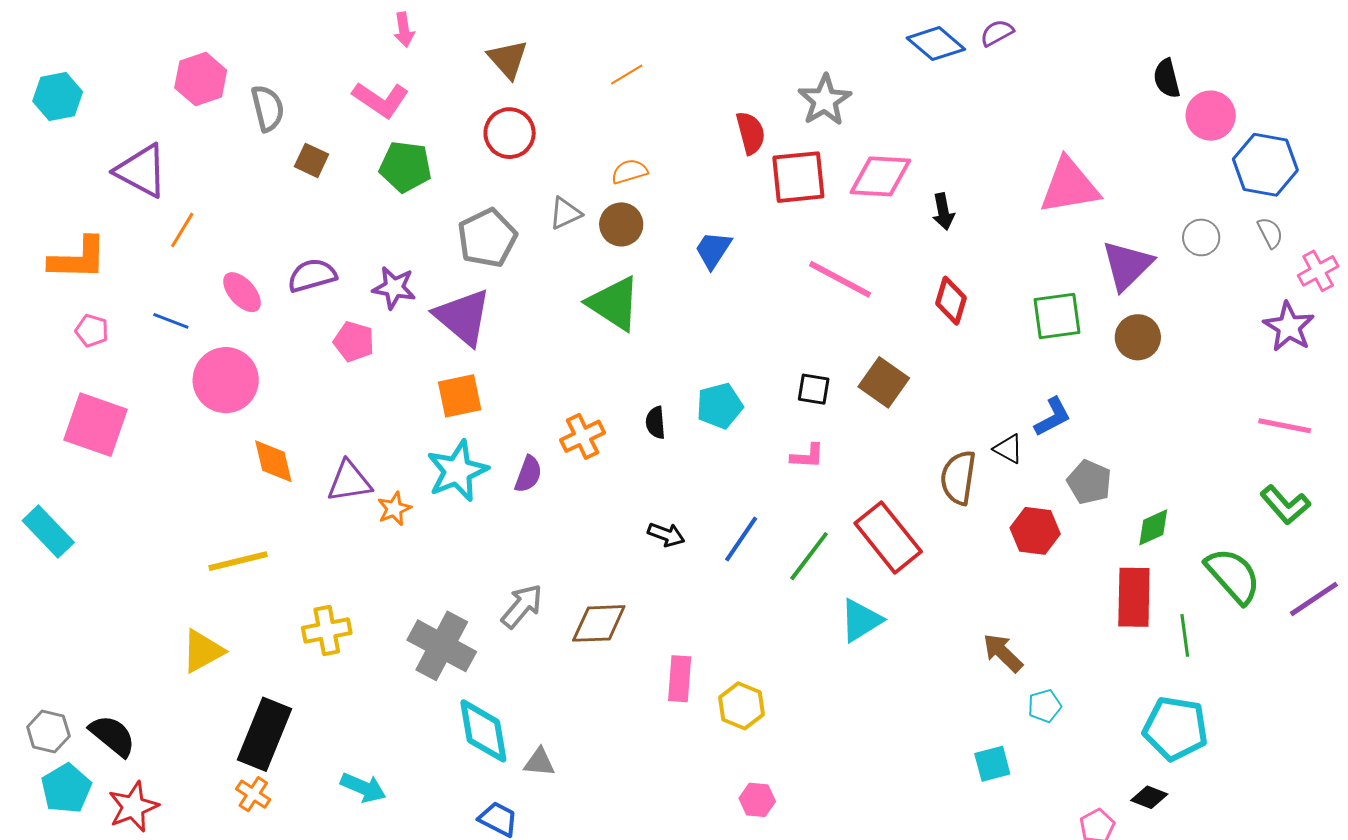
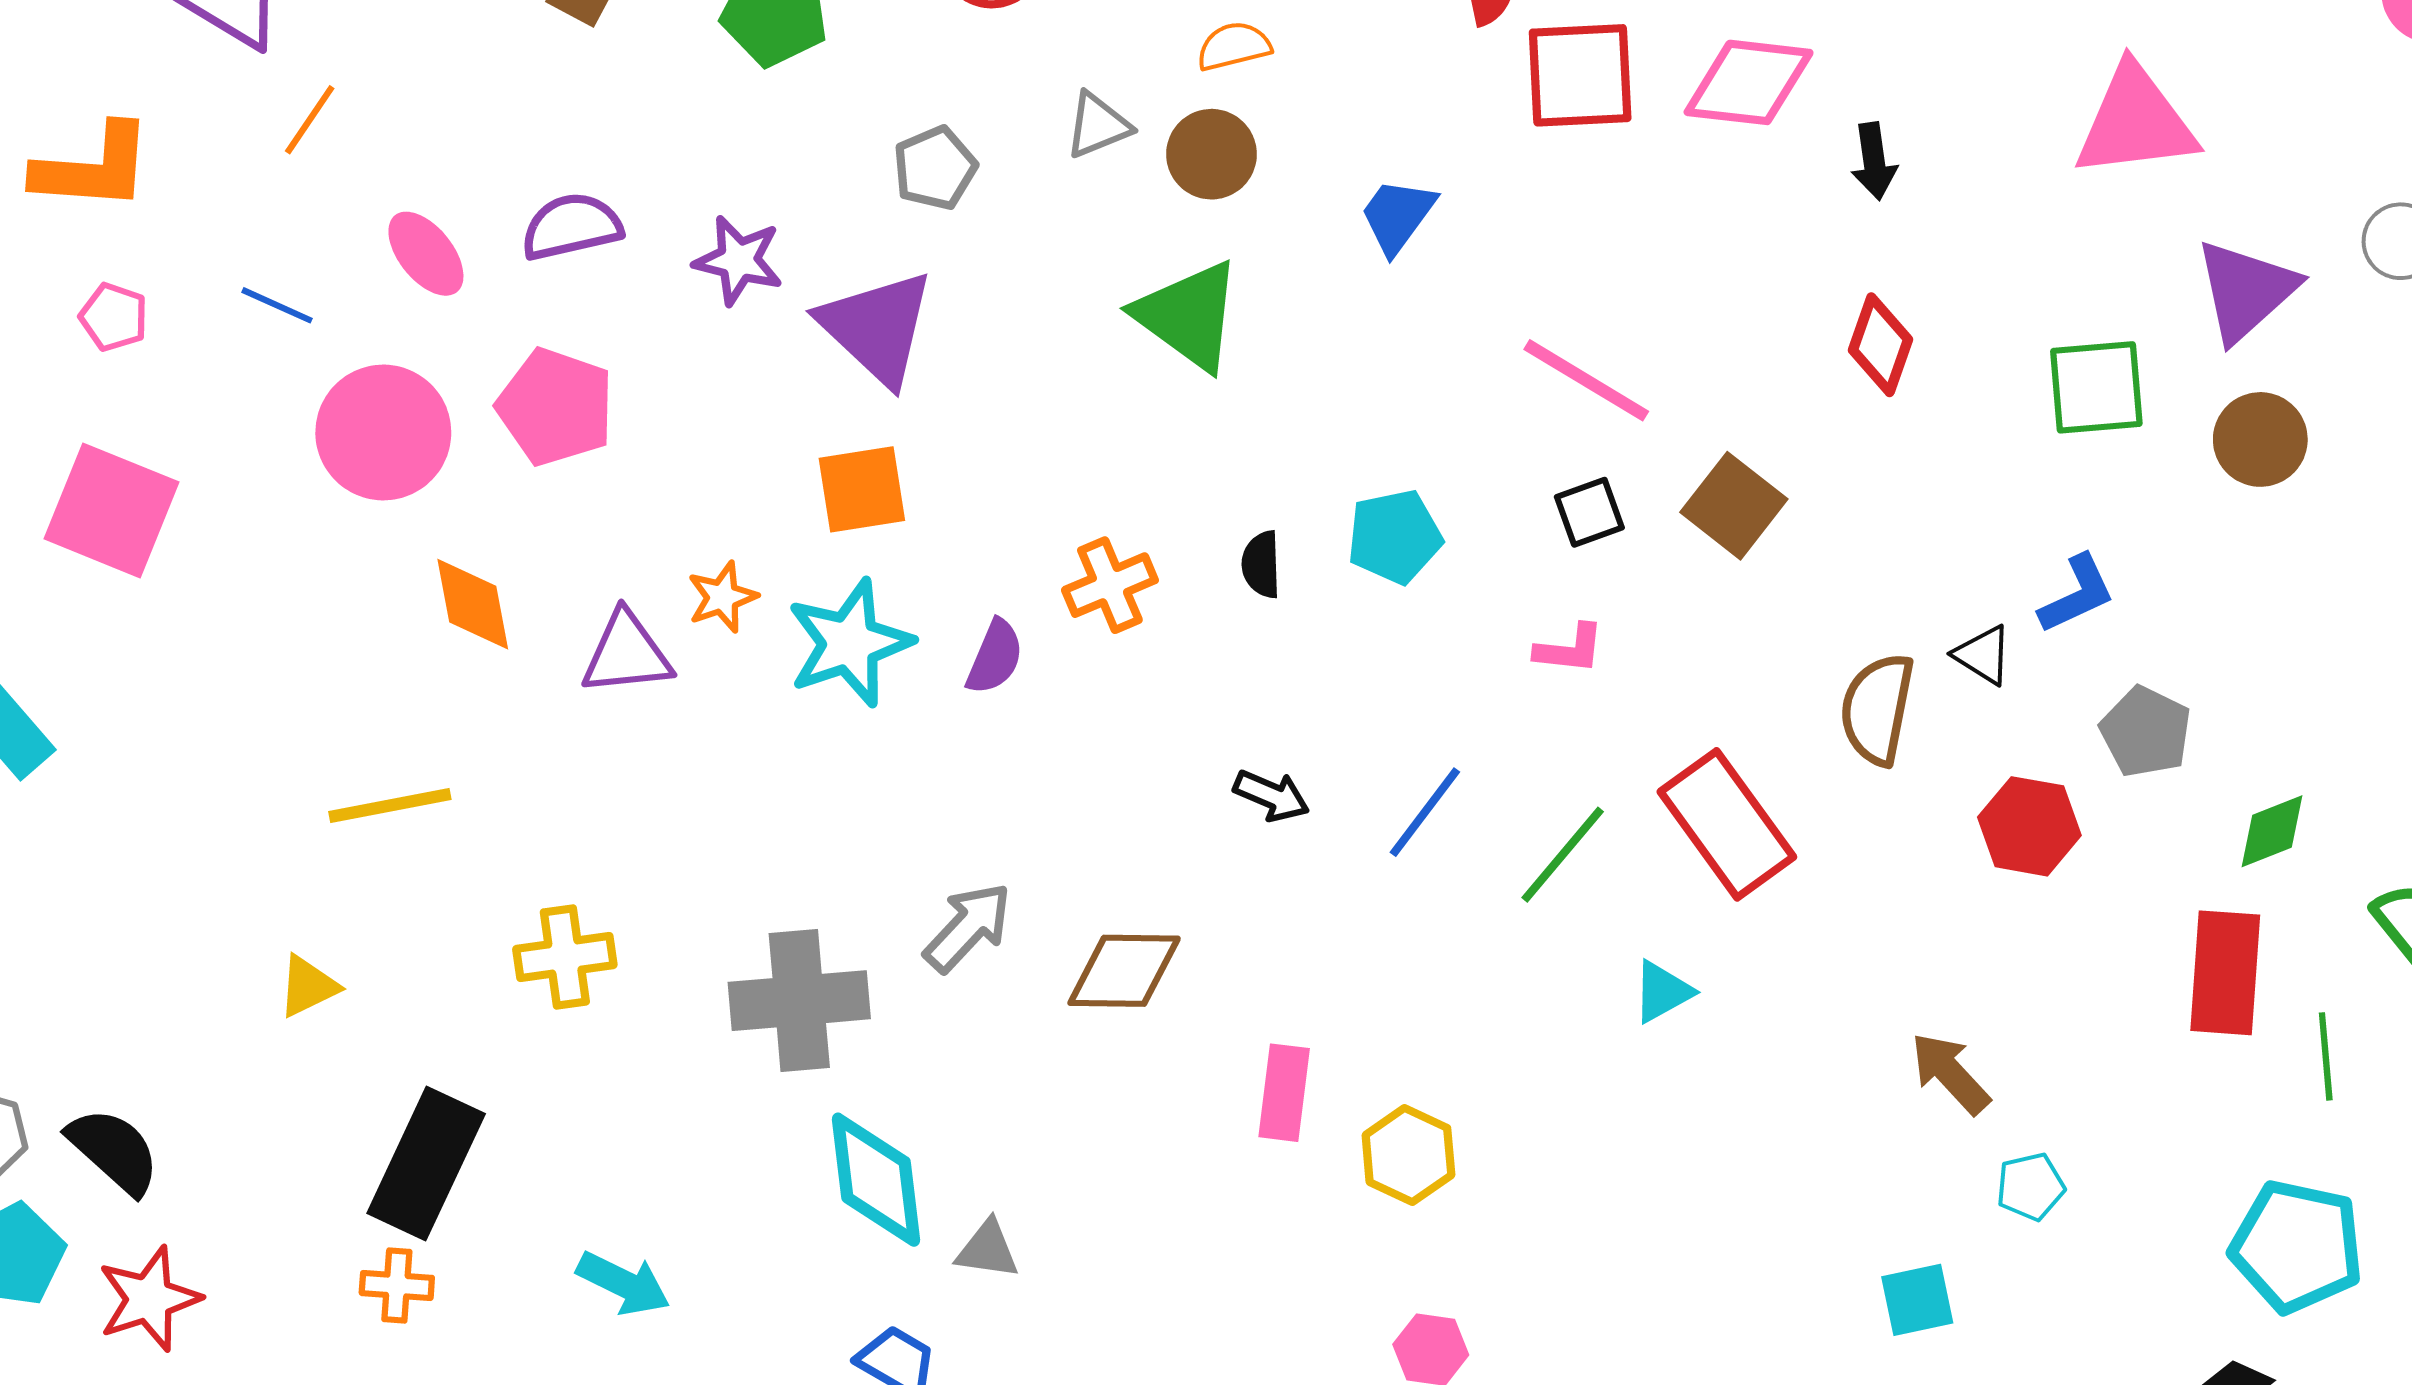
gray pentagon: (487, 238) -> (935, 168), size x0.7
pink line: (840, 279) -> (1586, 380), moved
pink pentagon: (354, 342) -> (556, 407), moved, size x1.4
black square: (814, 389) -> (1589, 512), turned -32
orange star: (394, 509) -> (722, 597), moved
cyan triangle: (861, 620) -> (1662, 992), size x0.7
gray cross: (442, 646) -> (799, 1001), turned -36
yellow triangle: (203, 651) -> (308, 986), size x0.7
orange cross: (253, 794) -> (397, 1285), turned -32

